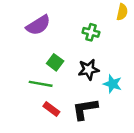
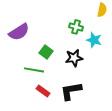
purple semicircle: (38, 25) -> (19, 32), moved
cyan star: (113, 84) -> (94, 40), moved

